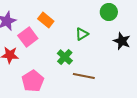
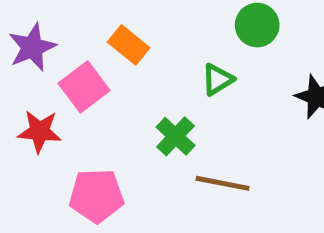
green circle: (109, 12) -> (257, 25), moved
pink pentagon: (33, 81) -> (96, 196), turned 30

